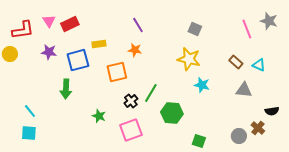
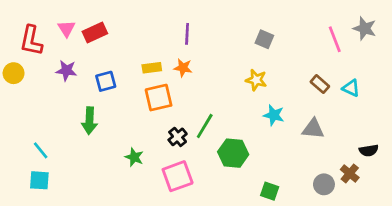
purple line: (138, 25) -> (187, 34), turned 35
red L-shape: (23, 30) -> (31, 41), turned 110
yellow rectangle: (99, 44) -> (152, 68), moved
yellow star: (189, 59) -> (256, 80), size x0.7
blue square: (78, 60) -> (106, 81), size x0.7
gray triangle: (244, 90) -> (313, 129), moved

